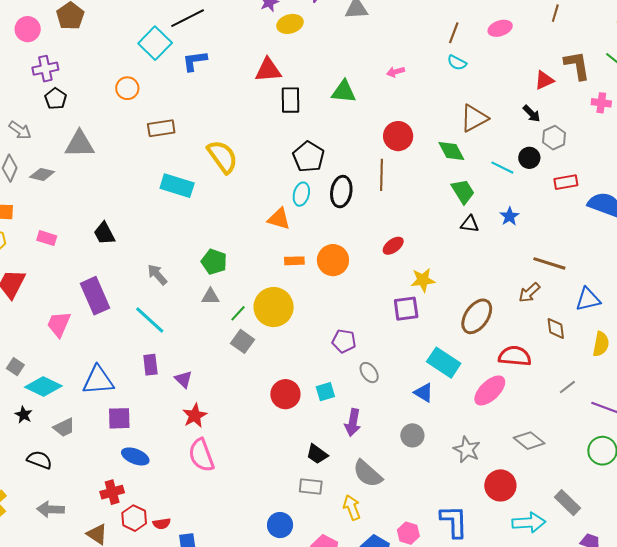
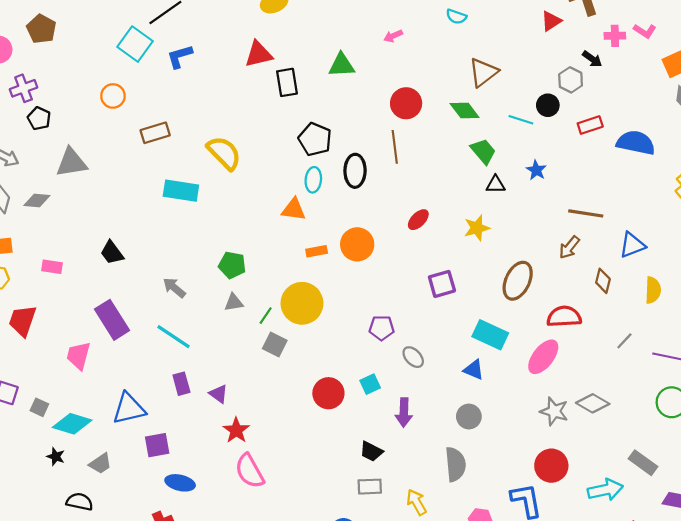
black arrow: (532, 114) -> (592, 59), moved
yellow star: (423, 280) -> (477, 228), moved
brown diamond: (556, 328) -> (603, 281), turned 30
gray star: (467, 450) -> (554, 411), moved
gray semicircle: (368, 474) -> (455, 464), moved, turned -128
red circle: (500, 485) -> (551, 466), moved

